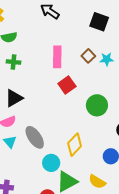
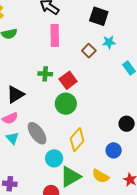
pink rectangle: (57, 57) -> (55, 35), moved
cyan star: (107, 59) -> (109, 42), moved
green cross: (14, 62) -> (45, 74), moved
green circle: (97, 105) -> (66, 104), moved

